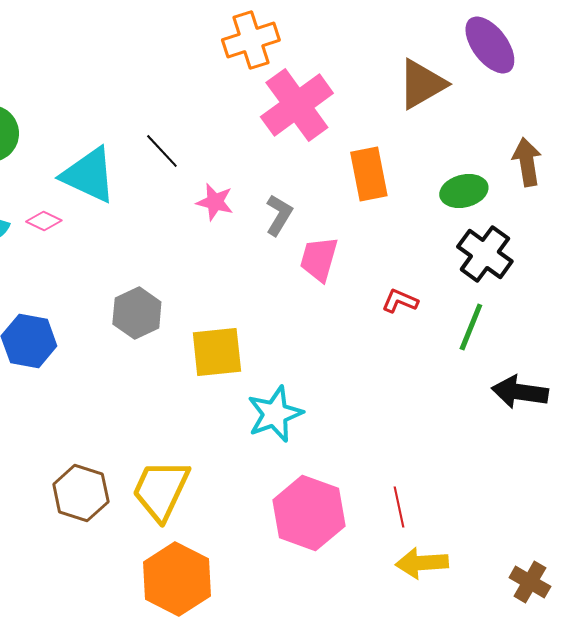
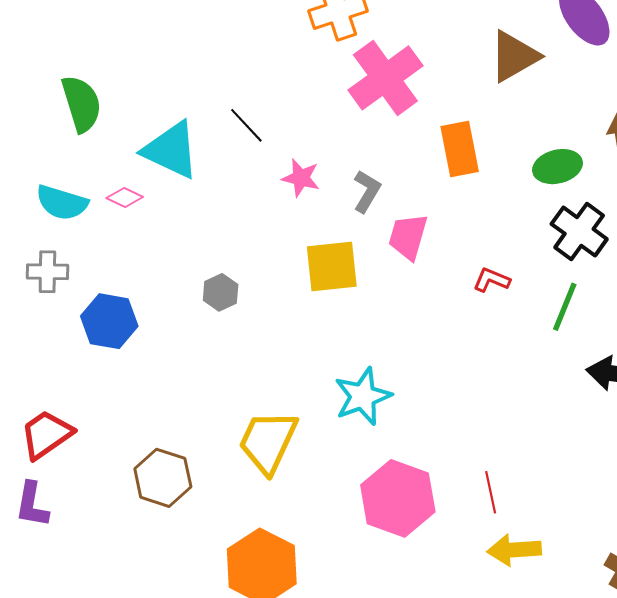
gray hexagon: (137, 313) -> (221, 292), size x0.7
yellow square: (217, 352) -> (332, 267), moved
yellow trapezoid: (161, 490) -> (268, 442), moved

